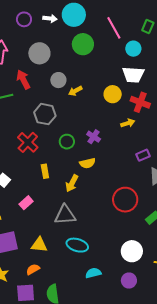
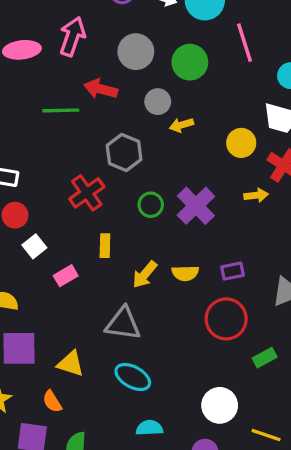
pink line: (114, 28) -> (245, 43), moved
green circle: (83, 44) -> (190, 62), moved
red arrow: (23, 80) -> (101, 89), turned -60
purple cross: (94, 137) -> (196, 206), size x1.6
purple rectangle: (143, 155) -> (233, 271), moved
yellow semicircle: (87, 163) -> (185, 273), moved
pink rectangle: (26, 203) -> (66, 276), moved
orange semicircle: (33, 269) -> (52, 402), turned -104

